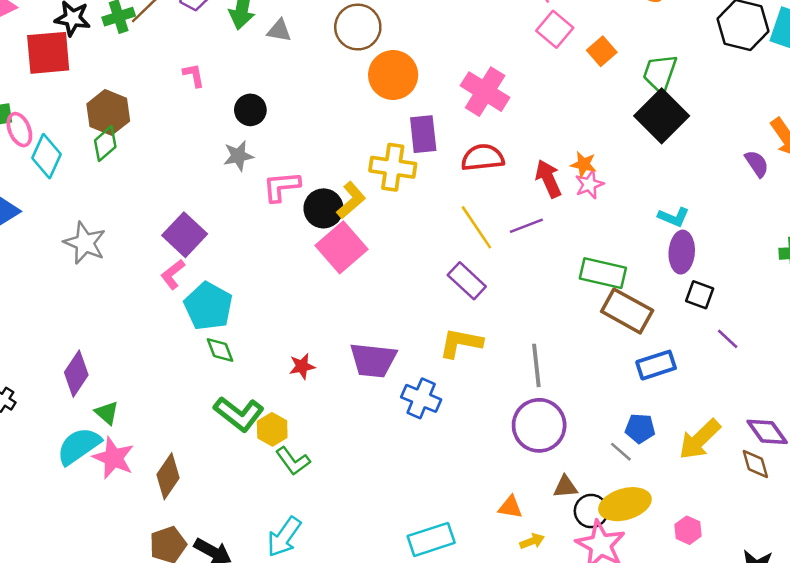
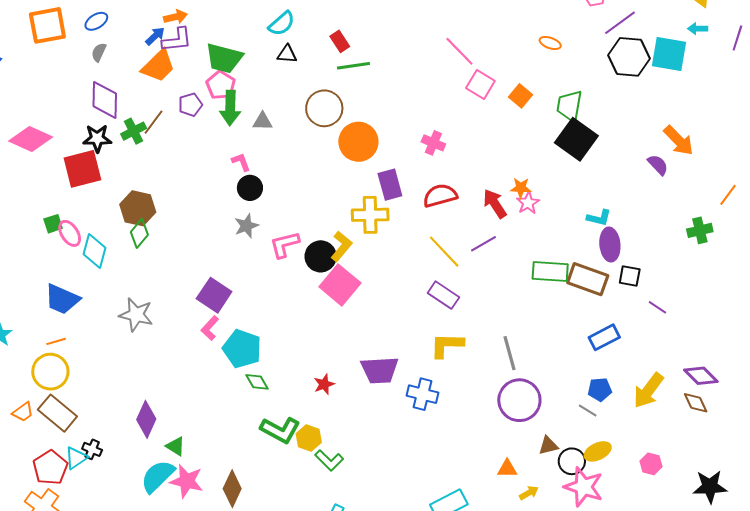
pink L-shape: (194, 75) -> (241, 162), moved
pink cross: (485, 92) -> (433, 143), size x0.6
brown rectangle: (627, 311) -> (588, 279), moved
yellow ellipse: (625, 504) -> (598, 451), size x0.7

